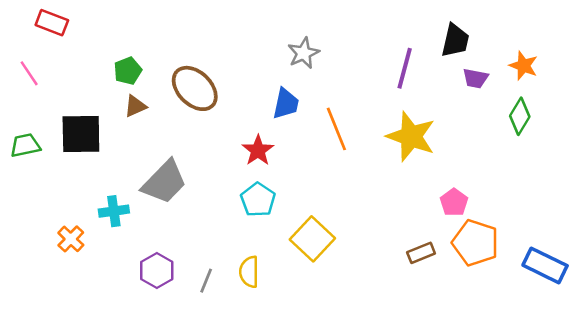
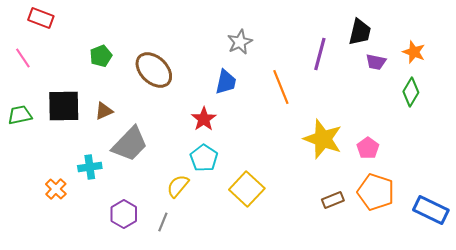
brown triangle: (135, 106) -> (104, 111), moved
orange line: (336, 129) -> (281, 87), moved
yellow star: (411, 137) -> (323, 139), moved
pink pentagon: (454, 202) -> (368, 148), moved
yellow semicircle: (249, 272) -> (178, 186), moved, turned 40

